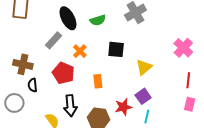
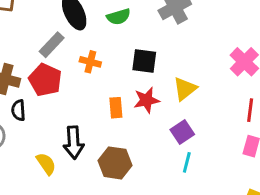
orange cross: (80, 51) -> (90, 62), turned -32
red pentagon: (63, 73) -> (45, 80), moved
red star: (123, 107) -> (146, 100), moved

